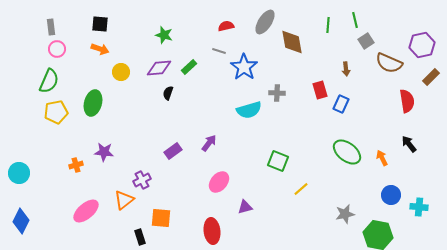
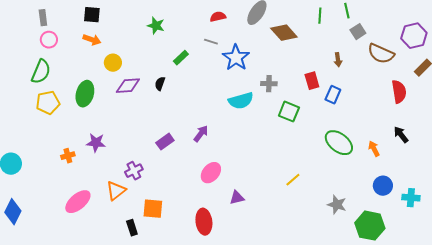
brown diamond: (292, 42) -> (284, 33), turned -32
purple diamond: (159, 68) -> (128, 86), moved
green square: (278, 161) -> (289, 112), moved
gray star: (345, 214) -> (337, 205), turned 30

